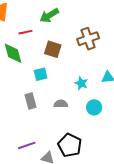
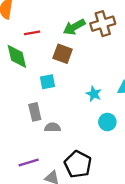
green arrow: (49, 15) -> (74, 27), moved
brown cross: (88, 39) -> (103, 24), moved
gray semicircle: (61, 104) -> (53, 127), moved

